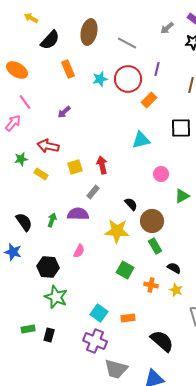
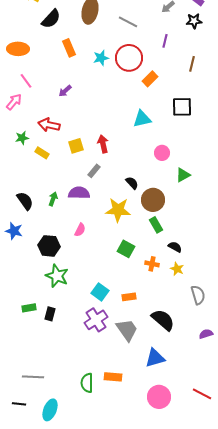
purple line: (157, 69) -> (165, 41), moved
orange ellipse: (17, 70) -> (18, 49), turned -30
purple cross: (95, 341) -> (96, 320), turned 35
gray trapezoid: (116, 369) -> (127, 330), moved, turned -140

